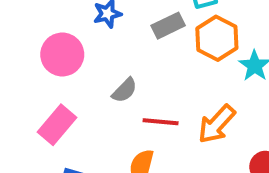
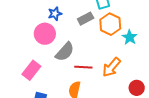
pink circle: (62, 55) -> (45, 34), moved
gray semicircle: (125, 90) -> (65, 52), size x1.5

